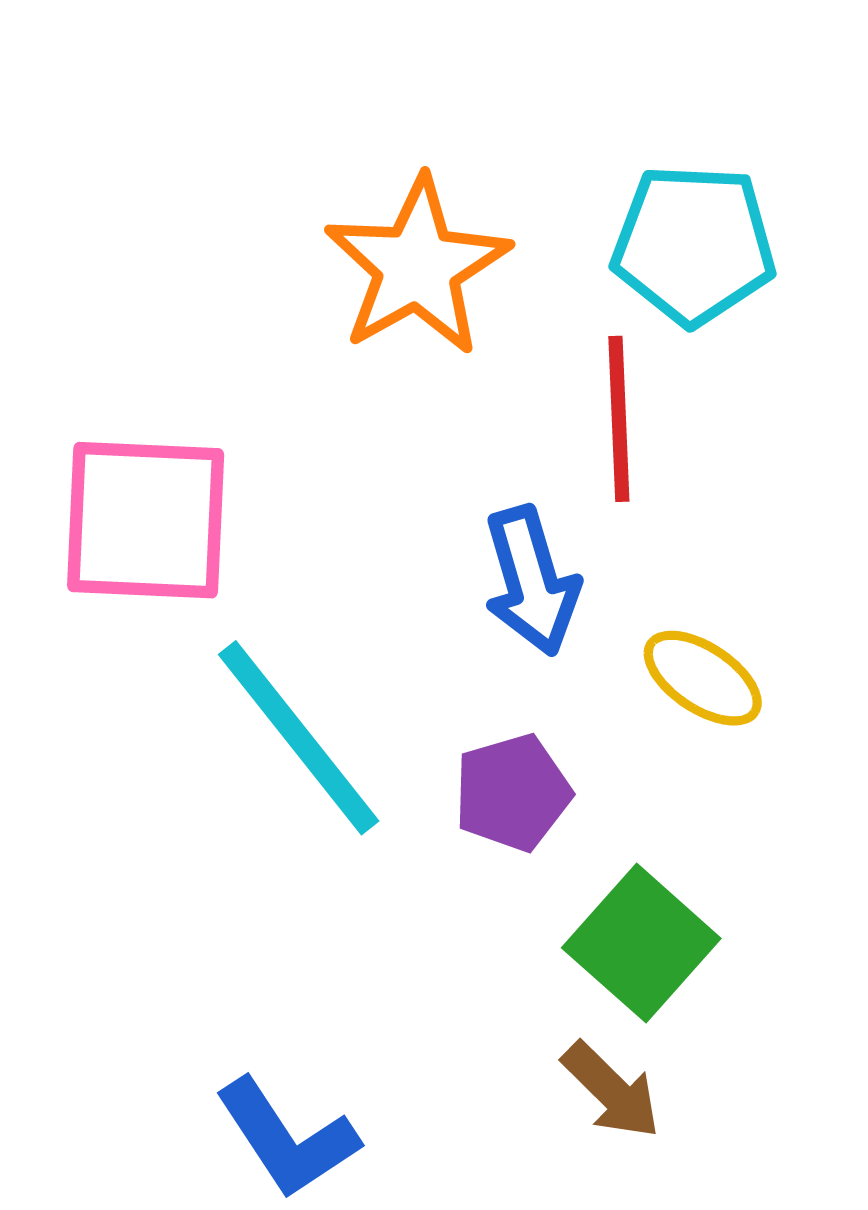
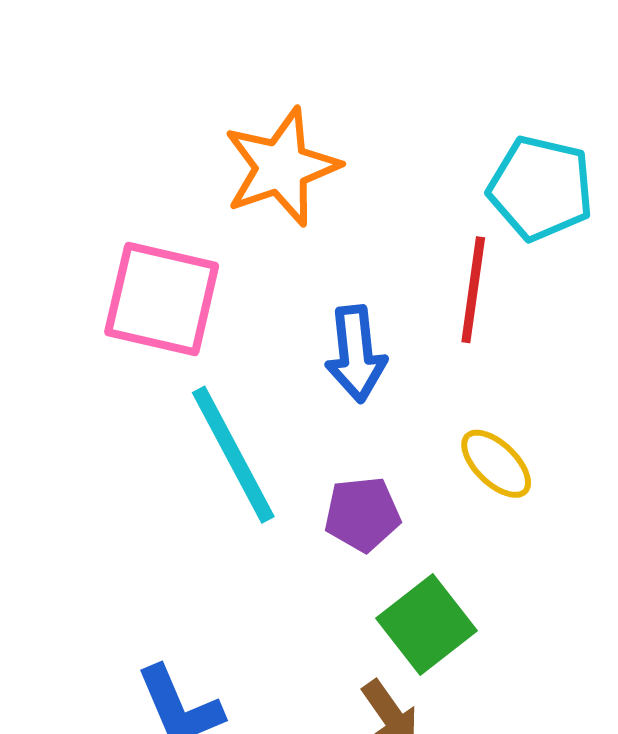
orange star: (417, 267) -> (281, 167), moved
blue arrow: (531, 581) -> (356, 354), moved

